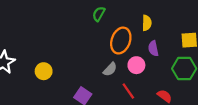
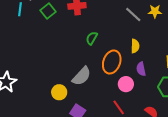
gray semicircle: (110, 69) -> (82, 76), moved, size x1.5
yellow circle: (44, 71) -> (59, 92), moved

